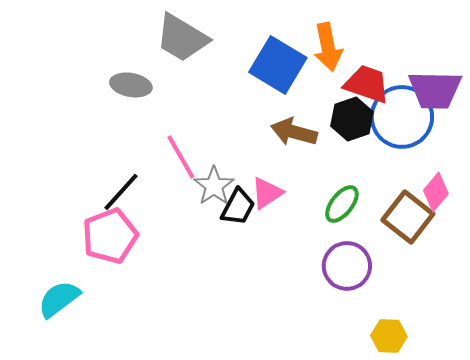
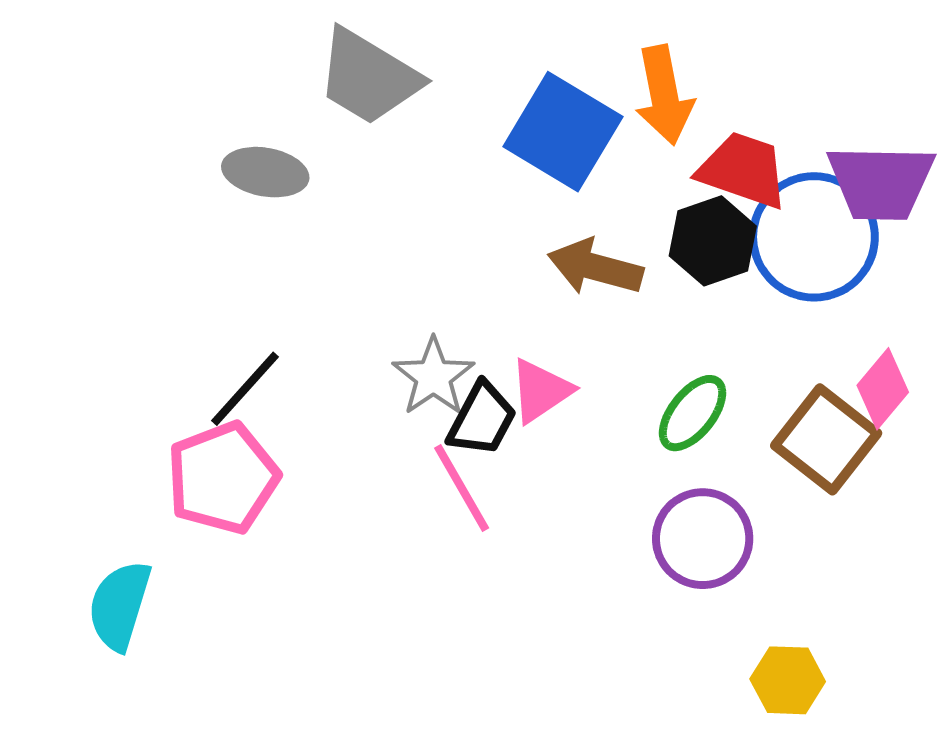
pink line: (181, 157) -> (462, 488), moved
cyan semicircle: (59, 299) -> (119, 605), turned -36

